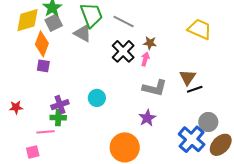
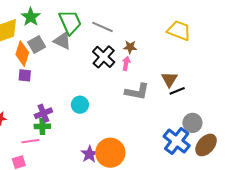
gray square: (54, 23) -> (37, 45), moved
purple star: (147, 118) -> (89, 154), moved

